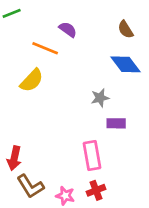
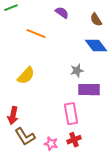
purple semicircle: (68, 29) -> (62, 13), moved
yellow semicircle: (32, 80) -> (26, 76), moved
purple rectangle: (116, 123) -> (89, 90), size x1.5

